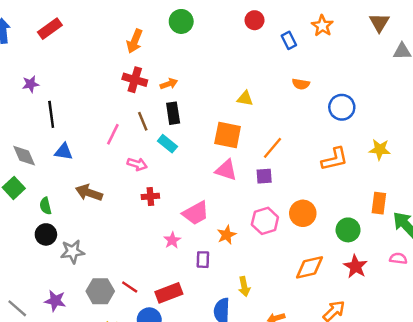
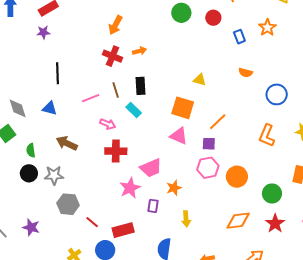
green circle: (181, 21) -> (181, 13), moved
purple star: (31, 84) -> (43, 32), moved
orange arrow: (169, 84) -> (139, 51), moved
black line: (51, 114) -> (58, 73), moved
pink line: (113, 134) -> (91, 98), turned 36
orange L-shape: (335, 159) -> (267, 136), turned 120
red cross: (150, 196) -> (116, 151), size x1.5
pink hexagon: (265, 221) -> (208, 168), moved
pink star: (172, 240) -> (130, 188), size x1.5
gray star: (73, 252) -> (54, 175), moved
yellow arrow: (244, 287) -> (186, 219), moved
gray hexagon: (100, 291) -> (68, 204), moved

